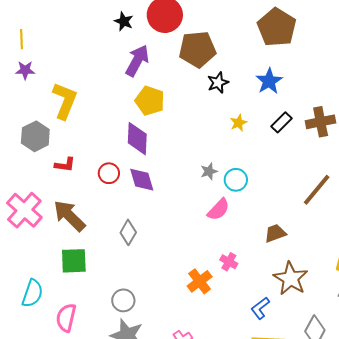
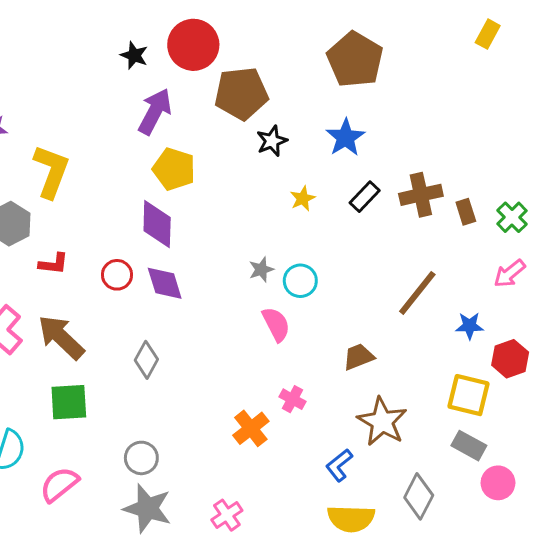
pink semicircle: (218, 210) -> (276, 324), turned -70
pink semicircle: (66, 318) -> (59, 484), turned 40

